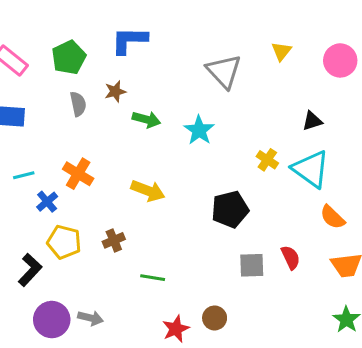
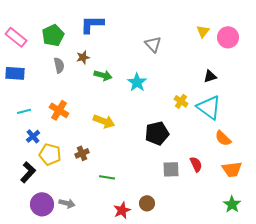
yellow triangle: (281, 51) -> (203, 31), moved
gray triangle: (224, 71) -> (153, 44), size x0.7
blue cross: (47, 202) -> (33, 136), moved

